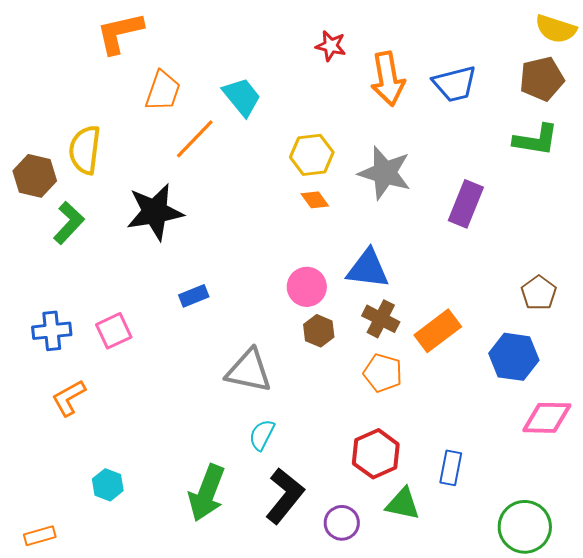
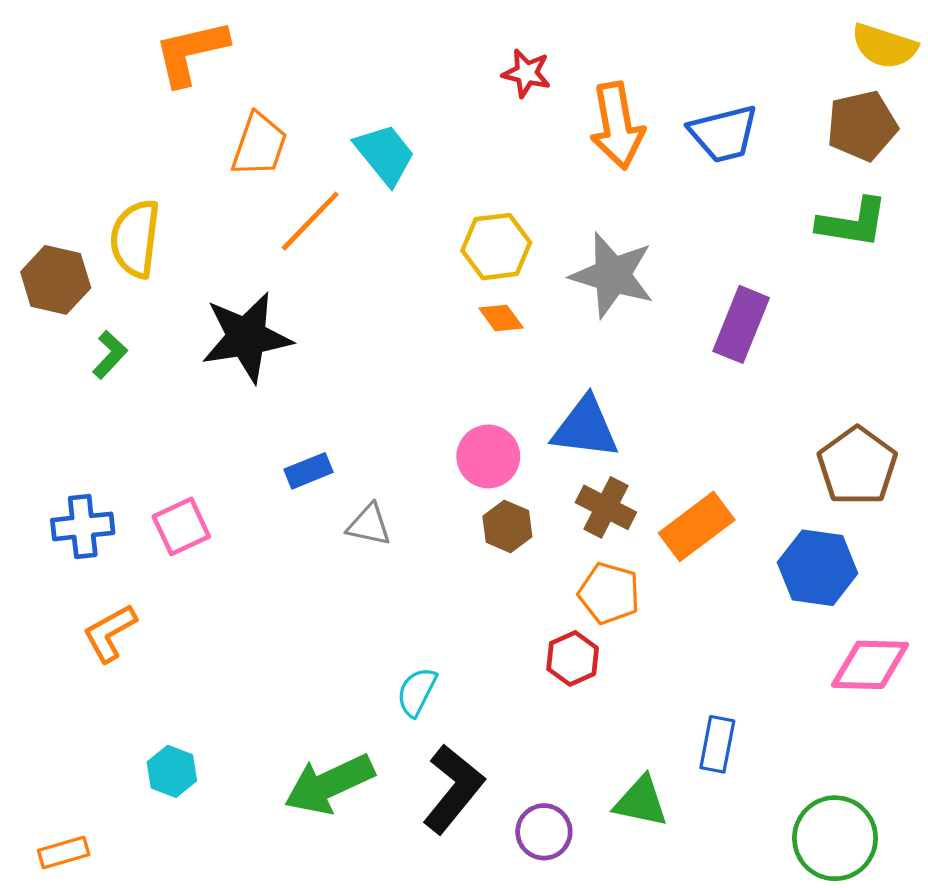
green L-shape: (69, 223) -> (110, 355), size x0.7
brown pentagon: (539, 293) -> (857, 466), size x1.4
gray triangle: (249, 371) -> (369, 525), moved, size x0.6
red hexagon: (376, 454) -> (573, 658), moved, size x0.7
green arrow: (207, 493) -> (329, 784), turned 44

